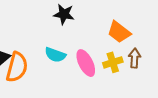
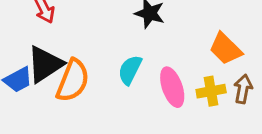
cyan semicircle: (55, 55) -> (130, 70), turned 90

